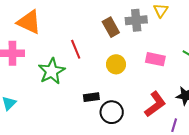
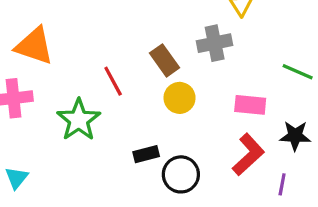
gray cross: (136, 20) -> (215, 43), moved
brown rectangle: (111, 27) -> (165, 60), moved
pink rectangle: (155, 59) -> (250, 105), moved

